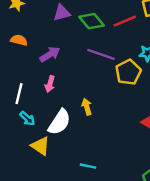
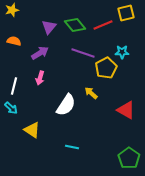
purple triangle: (62, 13) -> (49, 27), moved, turned -35
yellow arrow: (87, 107) -> (91, 93), moved, turned -32
cyan arrow: (27, 119) -> (11, 108), moved
white semicircle: (59, 122) -> (66, 105), moved

